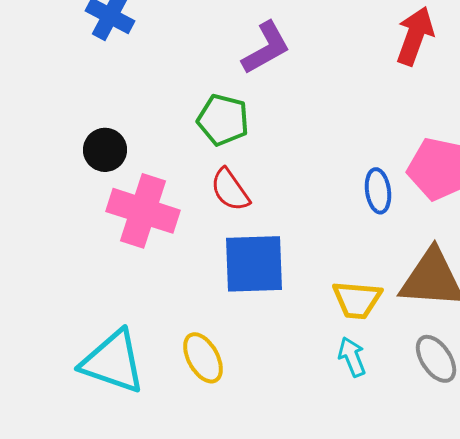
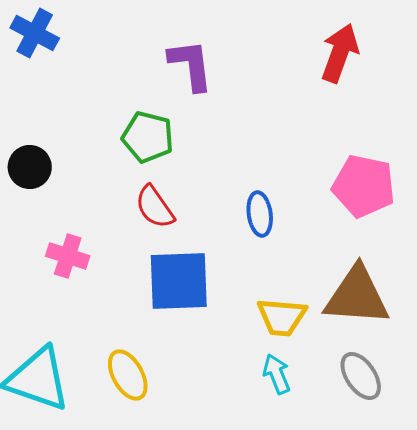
purple L-shape: (266, 48) -> (191, 65), turned -68
blue ellipse: (378, 191) -> (260, 214), moved
pink cross: (143, 211) -> (68, 256), moved, size x0.6

